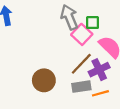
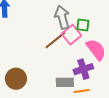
brown line: (81, 64) -> (55, 40), moved
brown circle: (44, 80) -> (16, 79), moved

